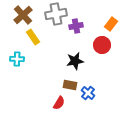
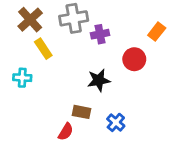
orange rectangle: (111, 24) -> (157, 32), moved
brown rectangle: (70, 85) -> (82, 112), moved
red semicircle: (59, 103) -> (66, 132), moved

